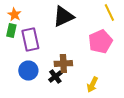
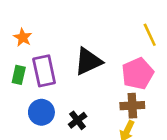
black triangle: (63, 16) -> (88, 61), moved
green rectangle: (11, 30) -> (19, 75), moved
brown cross: (63, 64) -> (132, 106), moved

